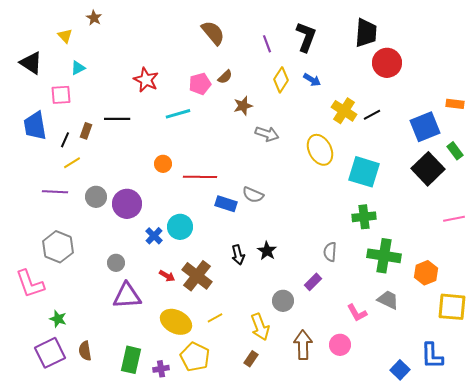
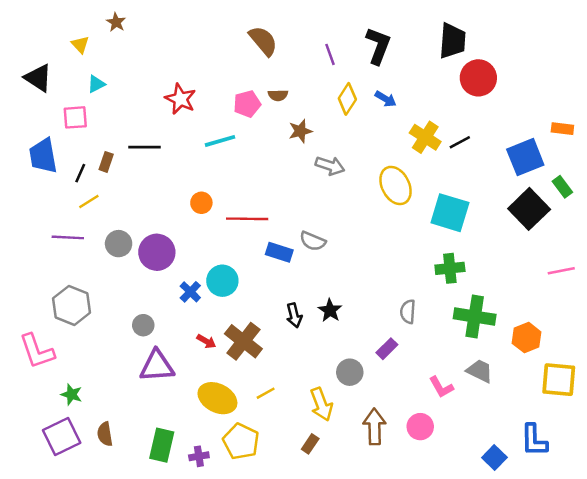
brown semicircle: (225, 77) -> (278, 95), turned 42

